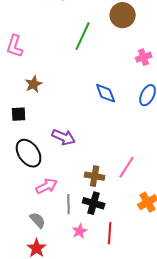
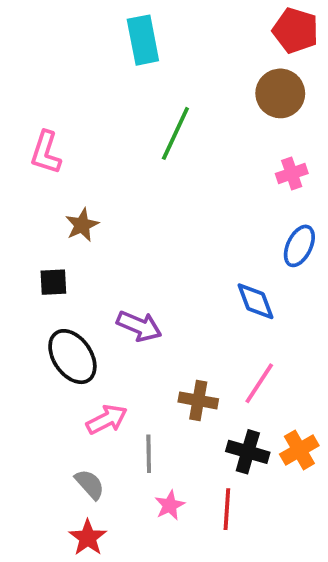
brown circle: (123, 15) -> (280, 93), moved
blue diamond: (106, 93) -> (255, 301), moved
black cross: (94, 203) -> (248, 452), moved

